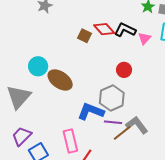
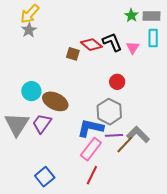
black L-shape: (125, 30) -> (112, 42), turned 50
purple trapezoid: (22, 136) -> (42, 124), moved
pink rectangle: (70, 141) -> (91, 149), moved, turned 60

